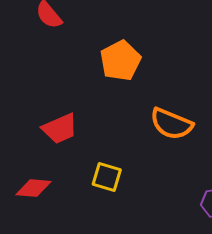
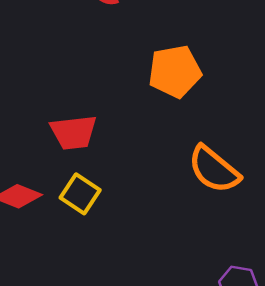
yellow square: (107, 177) -> (80, 194), moved

